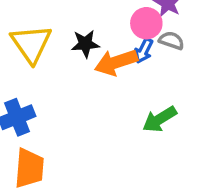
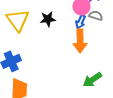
orange arrow: (116, 62) -> (80, 41), moved, turned -70
green arrow: (160, 119) -> (92, 80), moved

